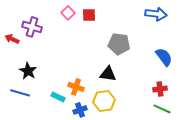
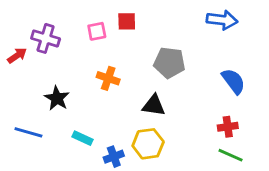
pink square: (68, 13) -> (97, 31), moved, turned 32
red arrow: (12, 39) -> (17, 56), turned 120
black star: (28, 71) -> (57, 98), moved
orange cross: (76, 87) -> (108, 78), moved

